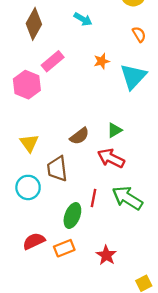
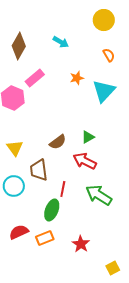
red line: (93, 198) -> (63, 189), moved

